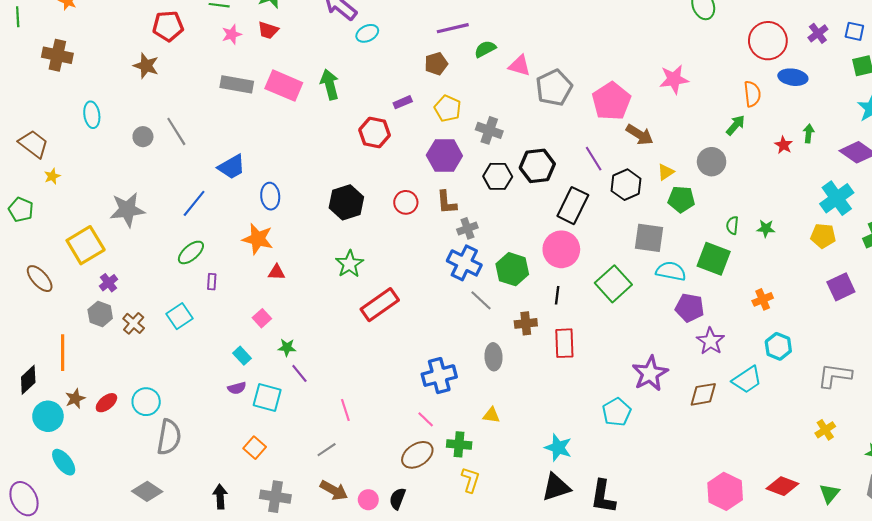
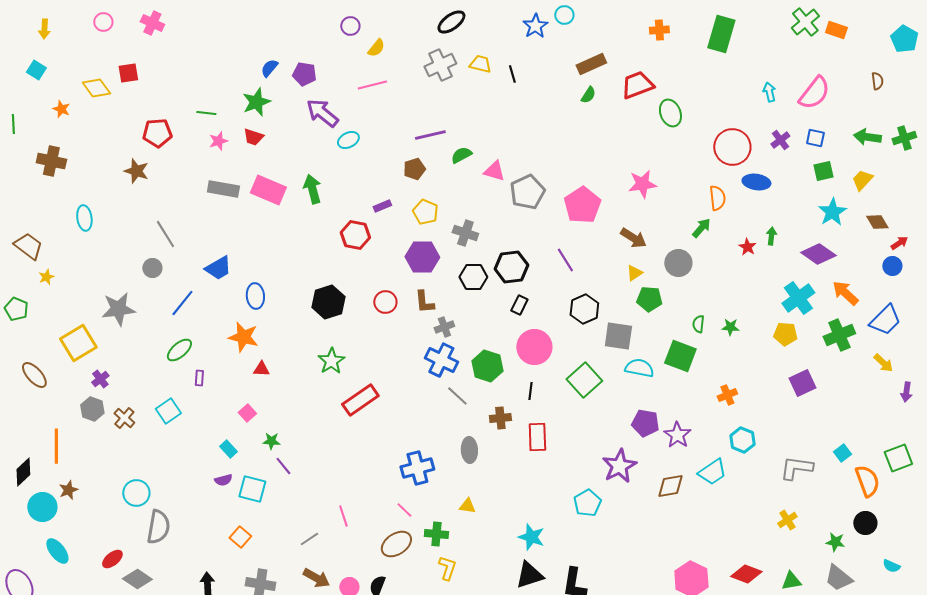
brown arrow: (640, 135) -> (633, 238), moved
gray circle: (143, 137) -> (152, 268), moved
black hexagon: (626, 185) -> (584, 309), moved
black rectangle: (573, 206) -> (519, 305), moved, size x0.6
purple pentagon: (690, 308) -> (645, 423), moved
red ellipse: (106, 403) -> (112, 559), moved
pink line: (345, 410) -> (343, 516), moved
green triangle: (829, 493) -> (791, 581), turned 40

